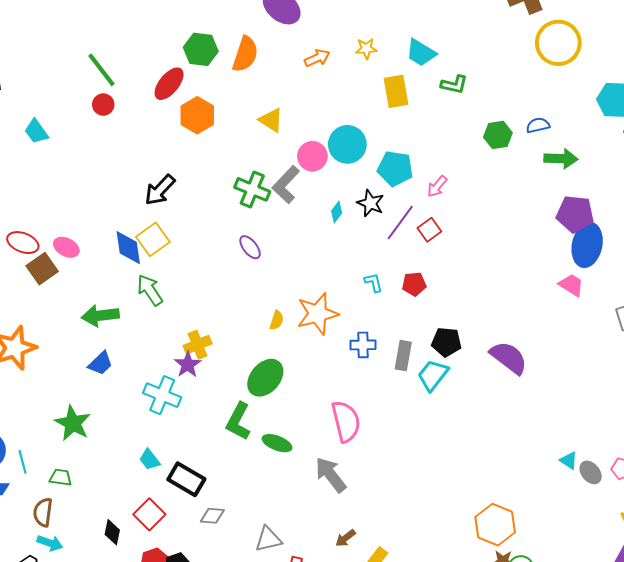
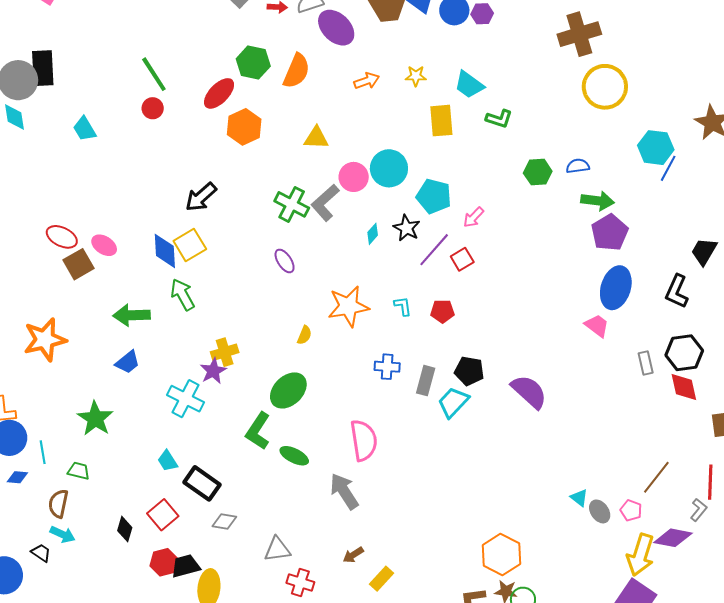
yellow triangle: (271, 120) -> (316, 138), turned -36
purple pentagon: (575, 214) -> (610, 233), moved, turned 30
orange star: (318, 314) -> (348, 306), moved

